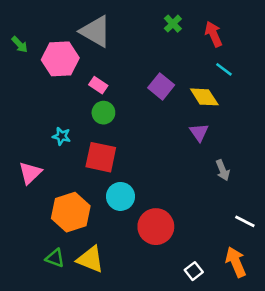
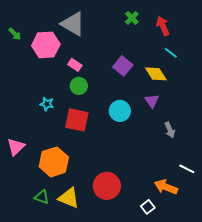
pink triangle: (30, 173) -> (16, 147), moved
cyan circle: (120, 196) -> (120, 111), moved
red circle: (156, 227) -> (107, 186), moved
orange arrow: (236, 262) -> (166, 187), moved, turned -45

